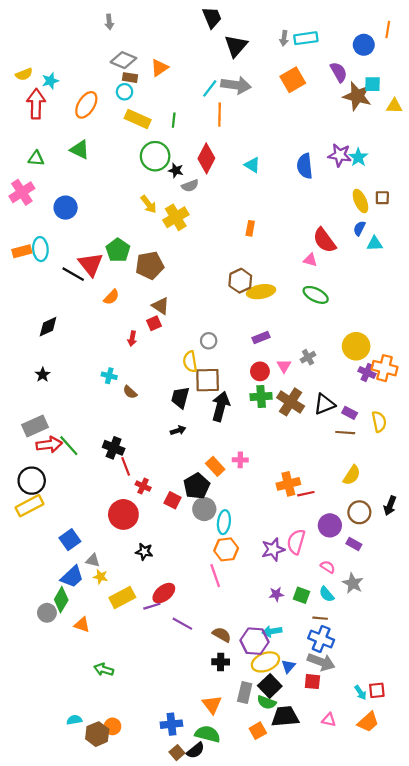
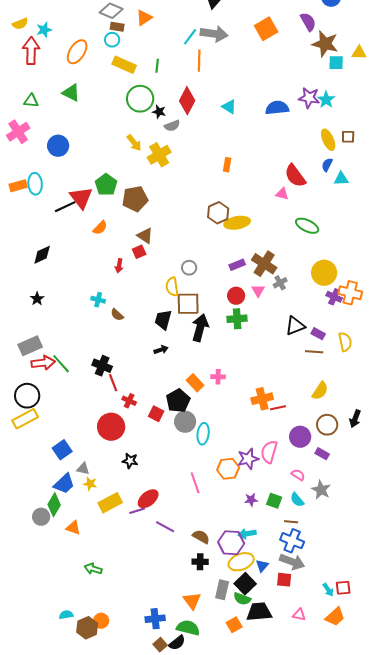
cyan square: (372, 84) -> (336, 63), moved
blue semicircle: (305, 166) -> (277, 108), turned 90
black line: (73, 274) -> (65, 207), turned -55
green ellipse: (316, 295) -> (307, 226), moved
brown cross: (291, 402) -> (264, 264), moved
orange hexagon: (226, 549) -> (228, 469), moved

